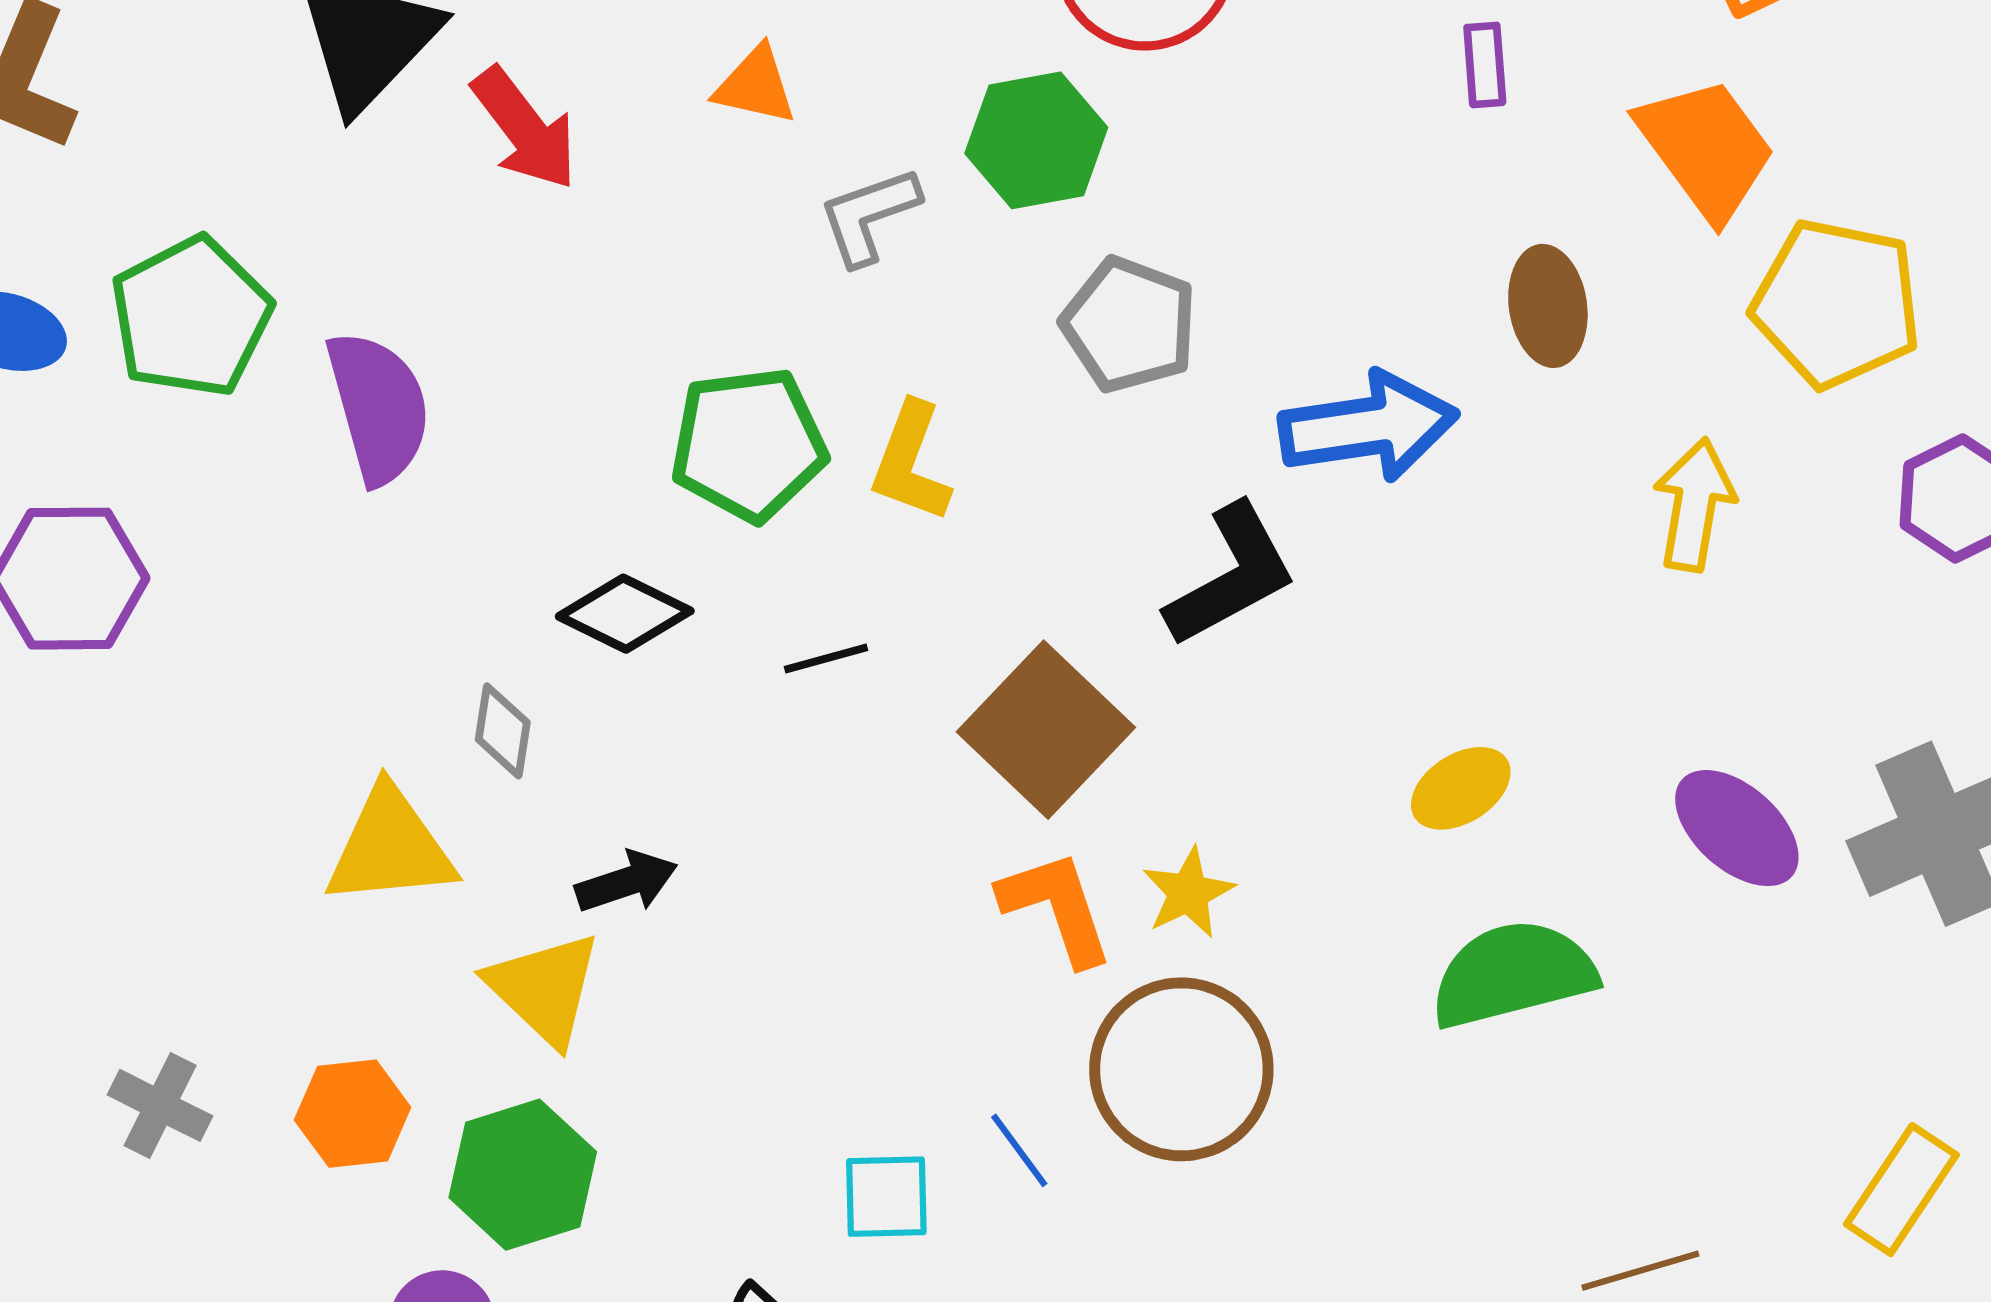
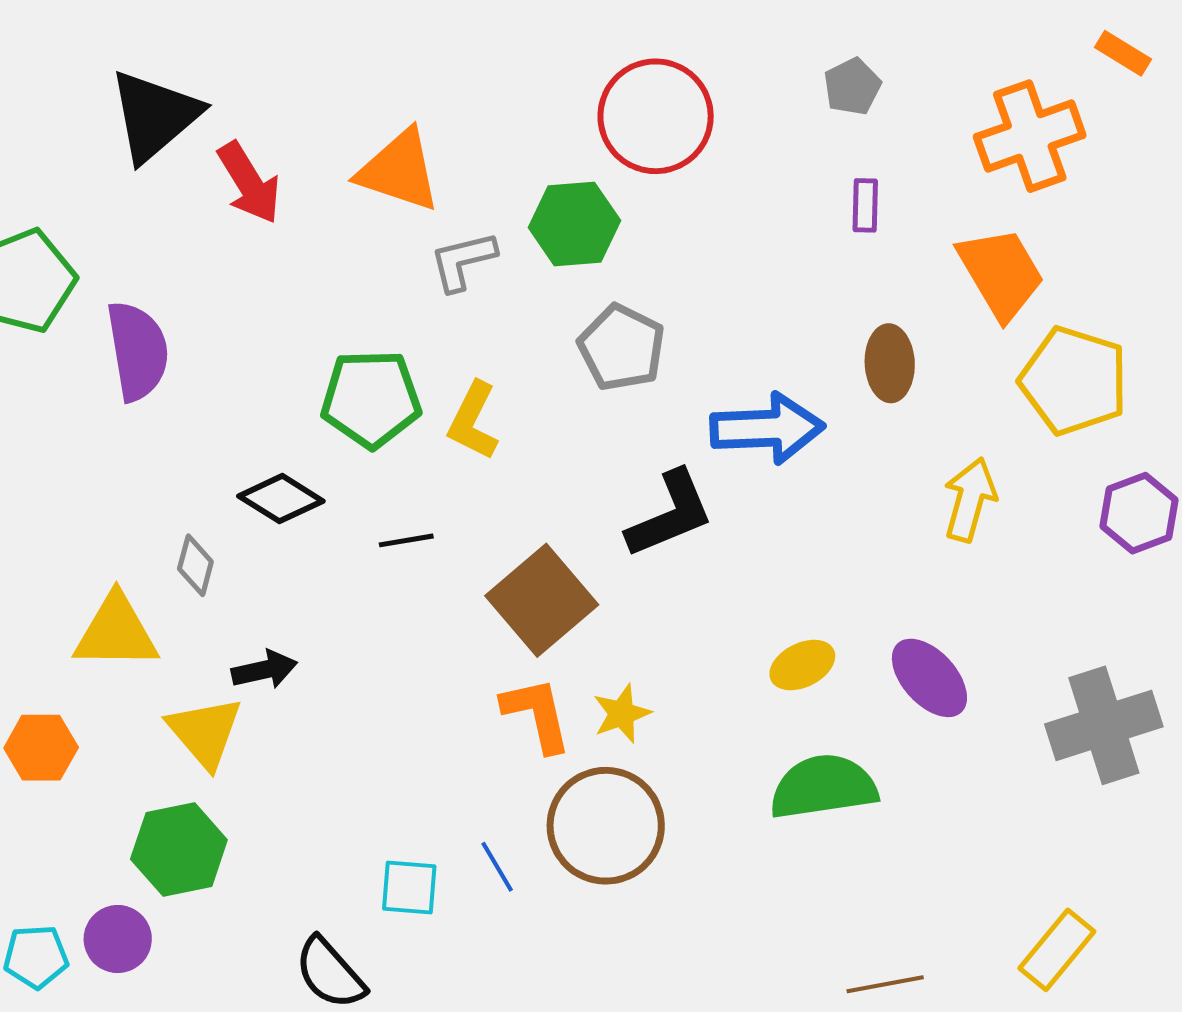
orange triangle: (755, 86) -> (399, 171), size x1.6
purple ellipse: (1737, 828) -> (929, 678), moved
orange hexagon: (353, 1114) -> (41, 748), moved

